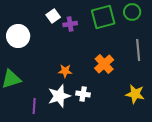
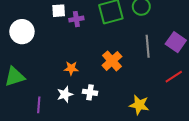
white square: (53, 16) -> (59, 11), turned 32
yellow star: (135, 94) -> (139, 105), moved
white star: (59, 96) -> (65, 94), size x0.7

